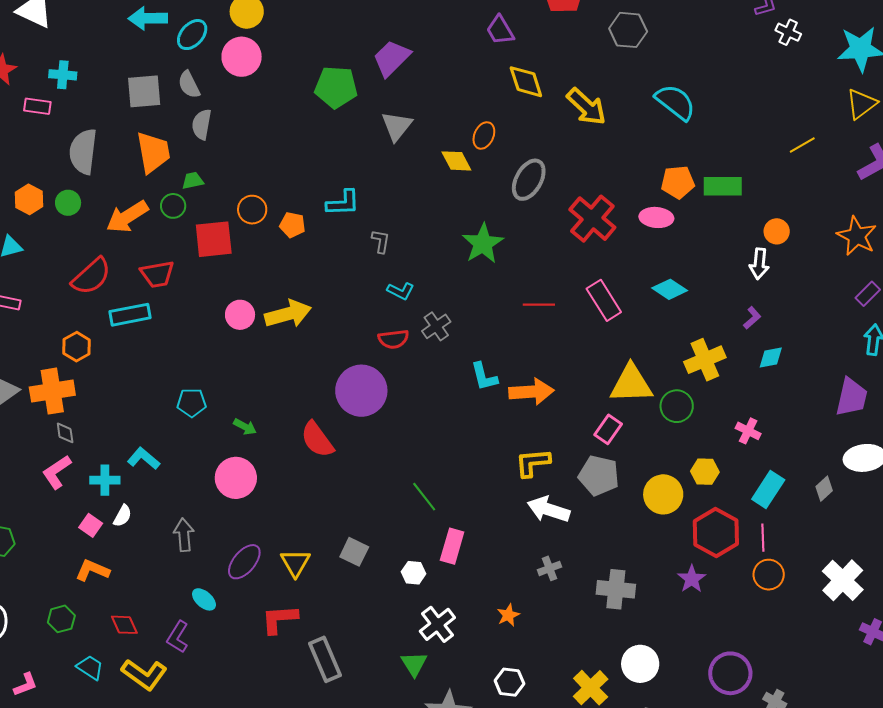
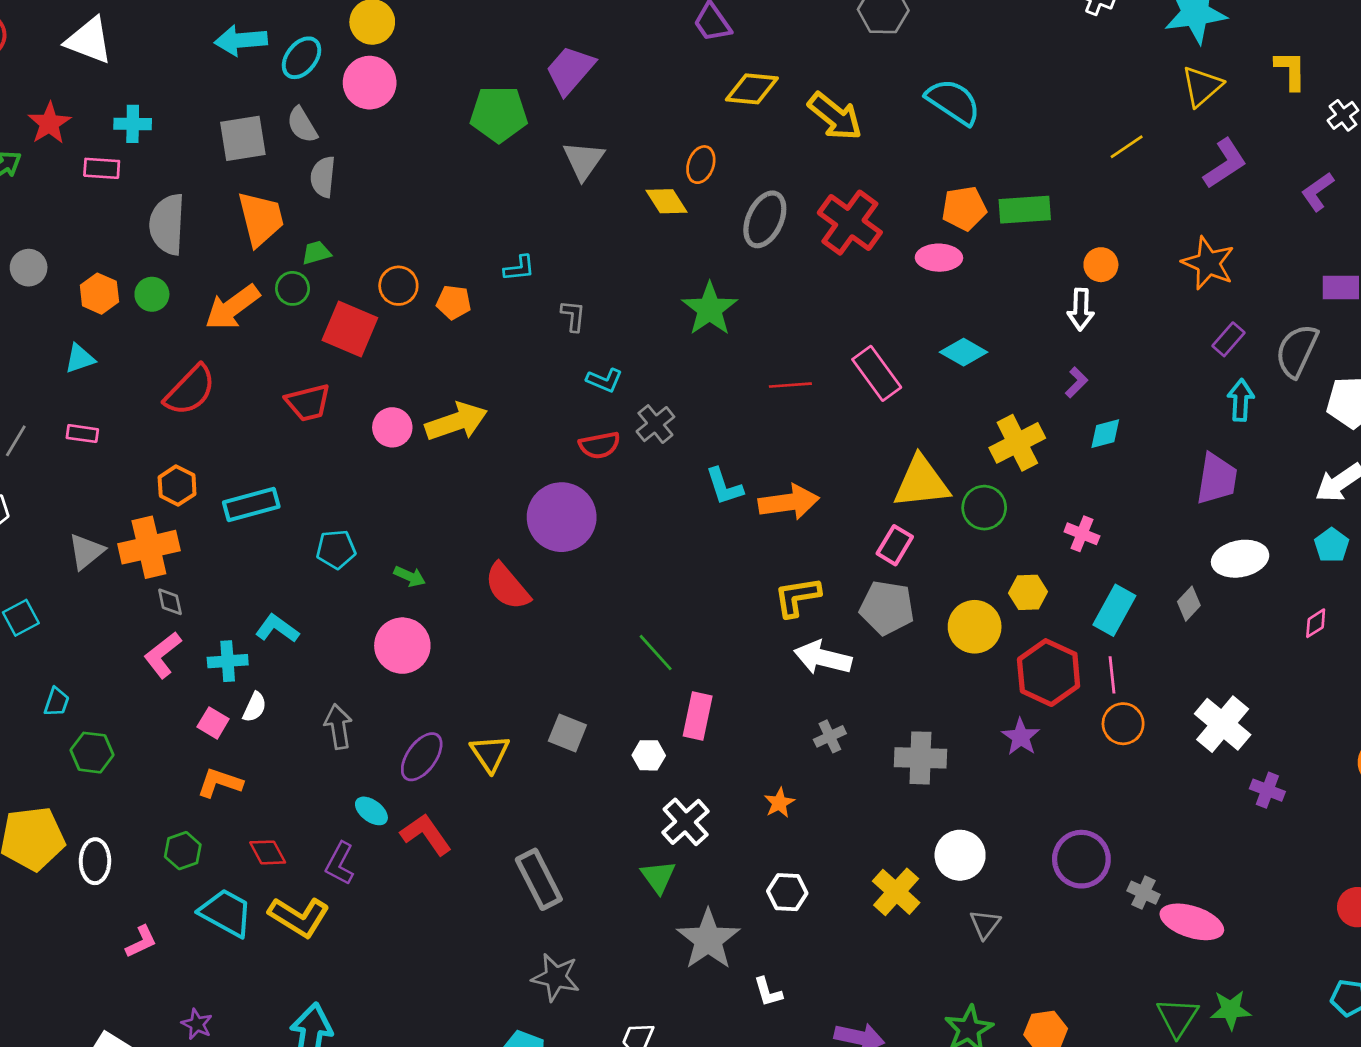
yellow diamond: (526, 82) -> (752, 89), turned -63
cyan L-shape: (343, 203) -> (519, 268), size x0.7
red cross: (592, 219) -> (850, 223), moved
red square: (214, 239) -> (350, 329), turned 33
red trapezoid: (157, 274) -> (308, 403), moved
cyan rectangle: (130, 315) -> (251, 504), moved
red L-shape: (279, 619) -> (426, 834), moved, turned 63
cyan trapezoid: (90, 667) -> (226, 913), size x1.5

